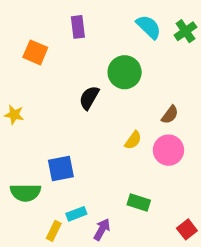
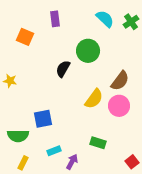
brown semicircle: (170, 115) -> (120, 81), size x1.5
yellow semicircle: (133, 140) -> (94, 99), size x1.5
yellow rectangle: (54, 231) -> (23, 163), moved

